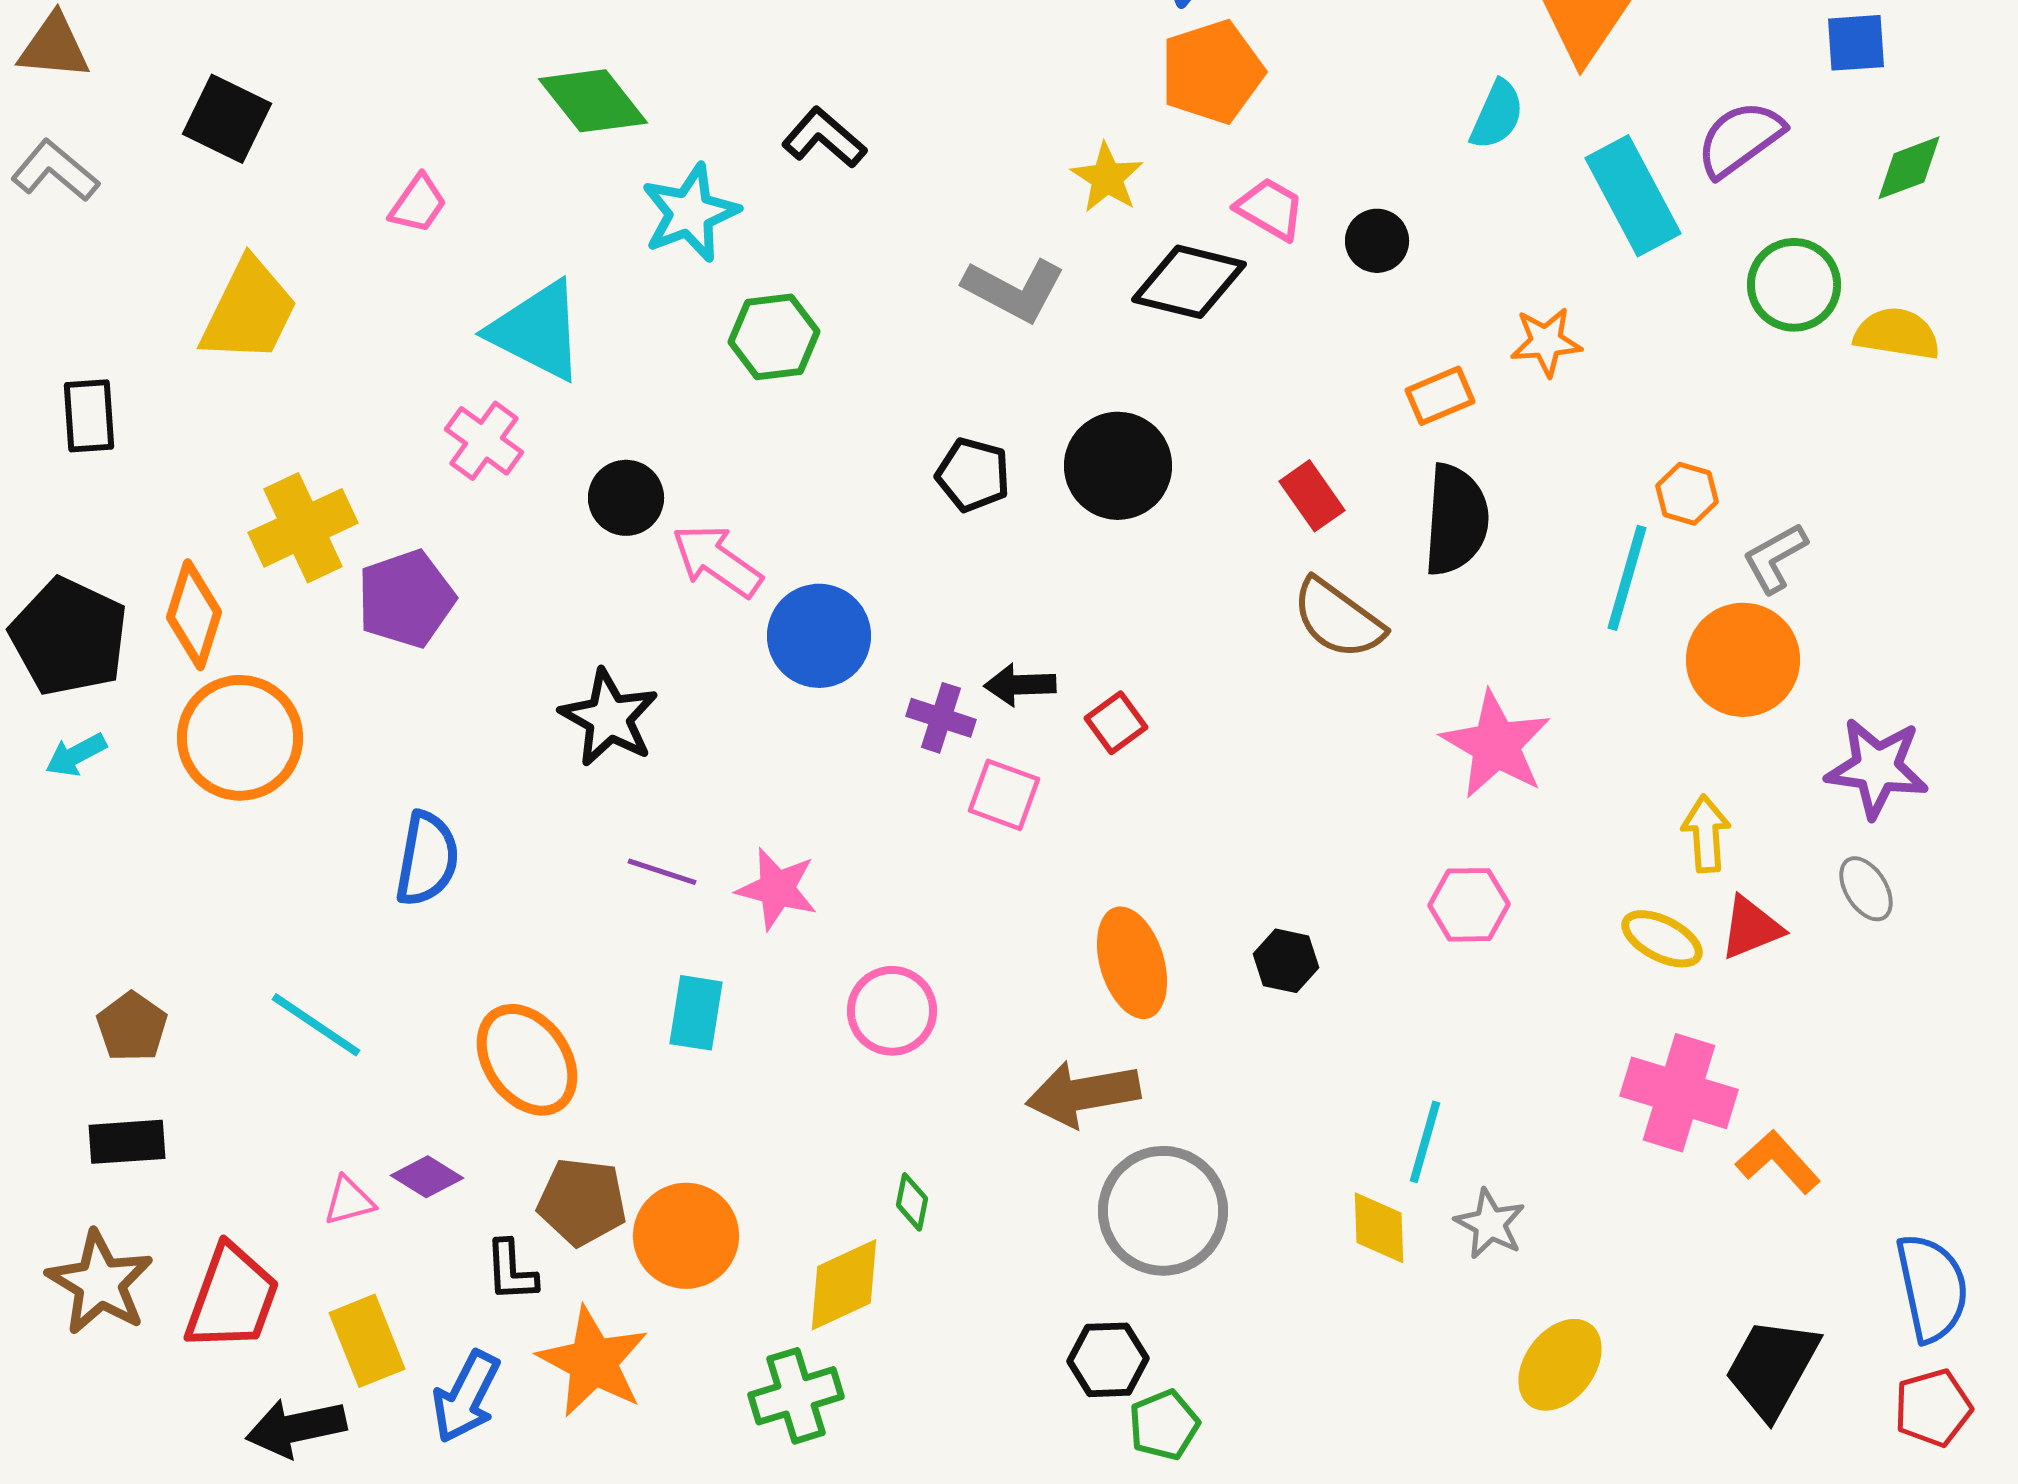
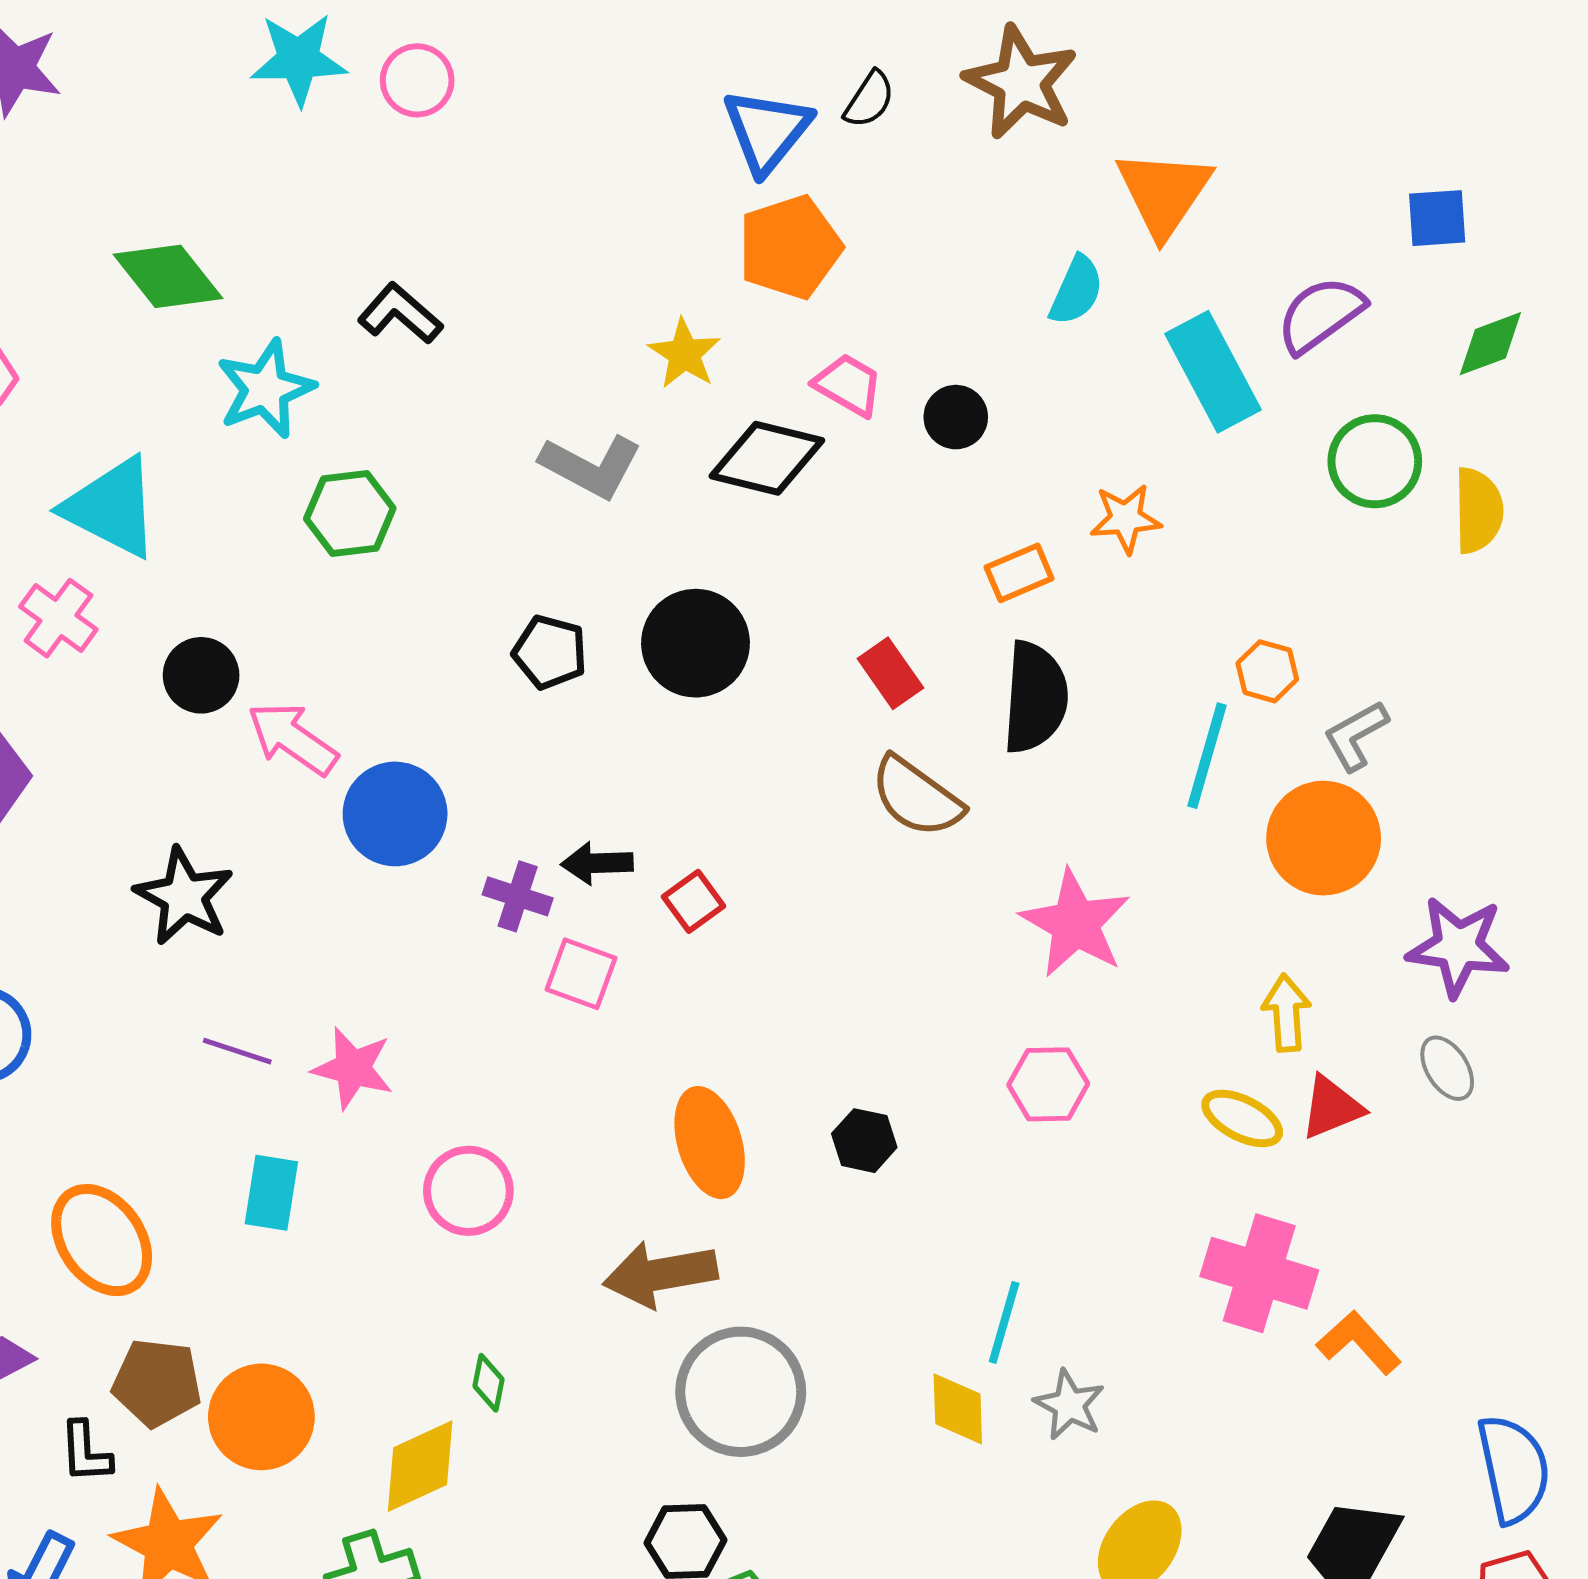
yellow semicircle: (1897, 334) -> (1478, 510), turned 80

